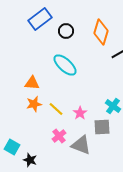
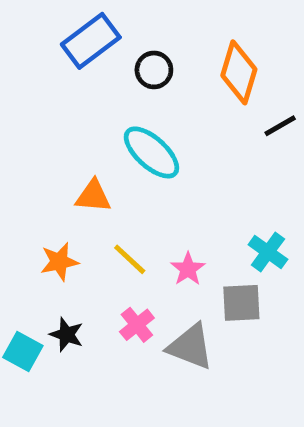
orange triangle: (32, 83) -> (93, 196), moved
orange star: (34, 104) -> (59, 262), moved
black star: (30, 160) -> (67, 335), moved

